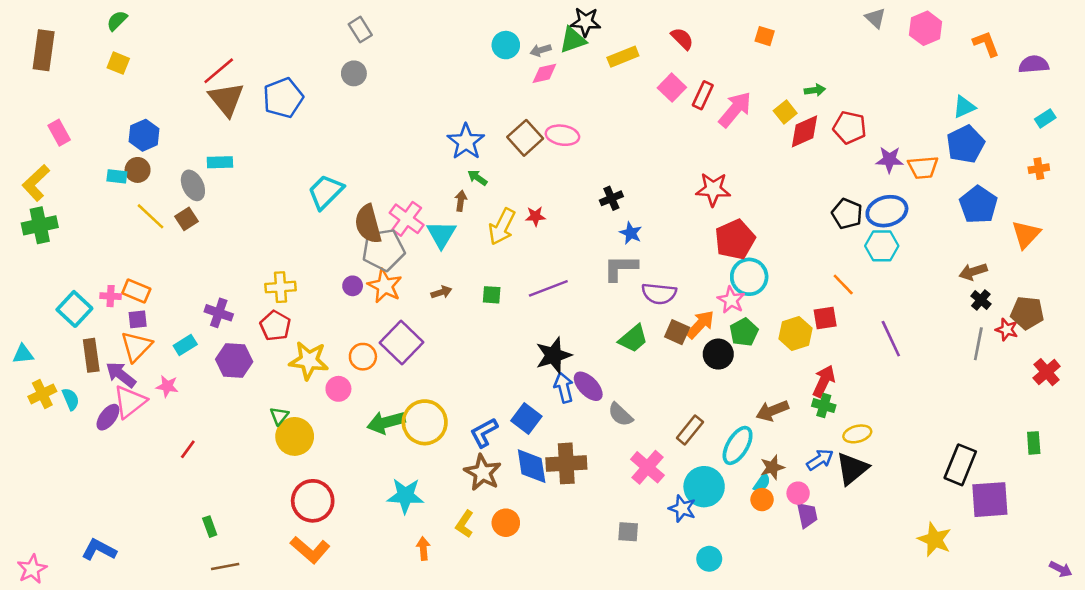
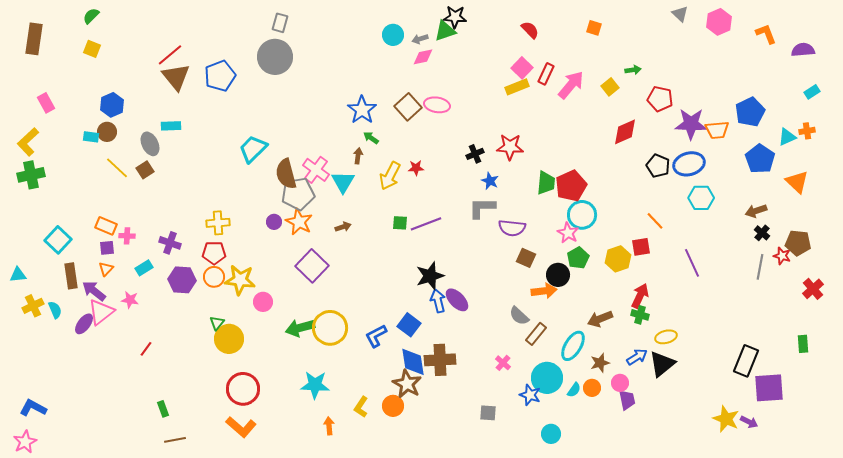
gray rectangle: (360, 30) -> (280, 23), turned 48
yellow rectangle: (623, 57) -> (517, 87), moved
gray circle: (354, 73) -> (275, 57), size x1.8
cyan triangle: (964, 107) -> (787, 137), moved
red diamond: (805, 131) -> (625, 132), moved
purple star: (889, 160) -> (691, 124), size x1.5
red star: (713, 189) -> (510, 147), moved
orange triangle: (1026, 234) -> (797, 182), turned -30
cyan hexagon: (882, 246) -> (701, 198), moved
green square: (492, 295) -> (400, 223), moved
pink cross: (111, 296) -> (127, 236), moved
orange arrow: (700, 324) -> (544, 291), moved, turned 40
red pentagon: (275, 326) -> (214, 253), turned -30
green trapezoid: (633, 339) -> (546, 183), moved, turned -45
orange triangle: (136, 346) -> (106, 269), size x0.6
orange circle: (363, 357) -> (214, 277), moved
gray semicircle: (620, 415) -> (519, 316), moved
pink cross: (647, 467) -> (503, 363), size x0.6
brown star: (483, 473) -> (407, 384), moved
cyan semicircle: (762, 483) -> (574, 390), moved
blue L-shape: (99, 550) -> (33, 408), moved
purple arrow: (1061, 569) -> (749, 422), moved

